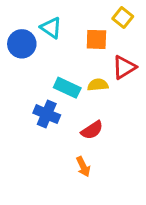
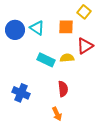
cyan triangle: (51, 28) -> (37, 28), moved
blue cross: (47, 114) -> (21, 93), moved
red semicircle: (92, 130) -> (63, 89), turned -63

